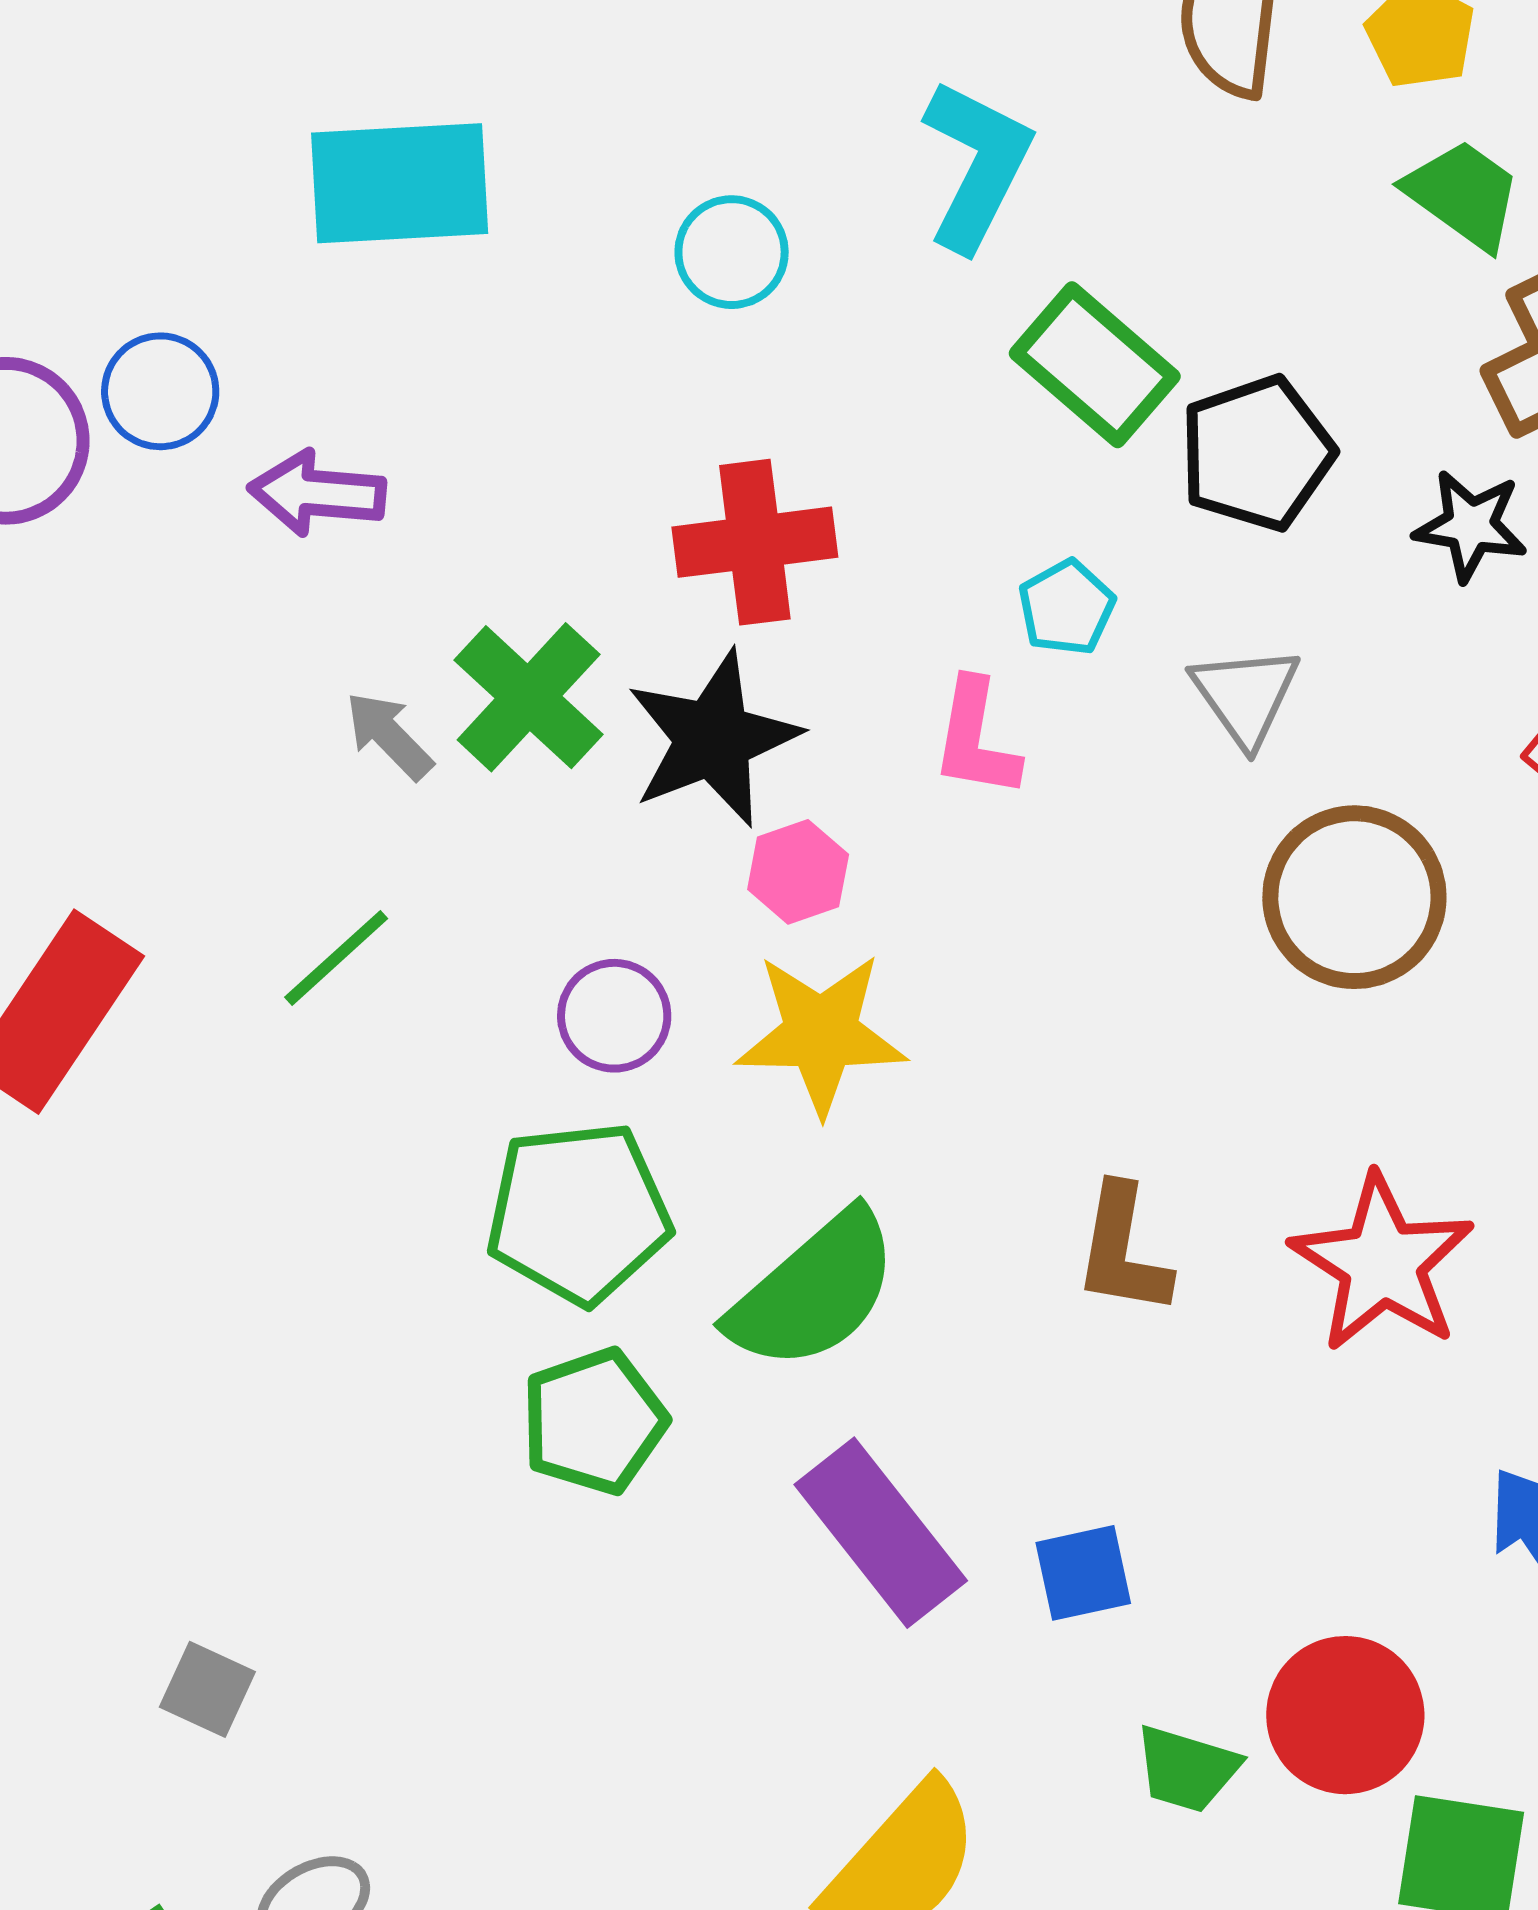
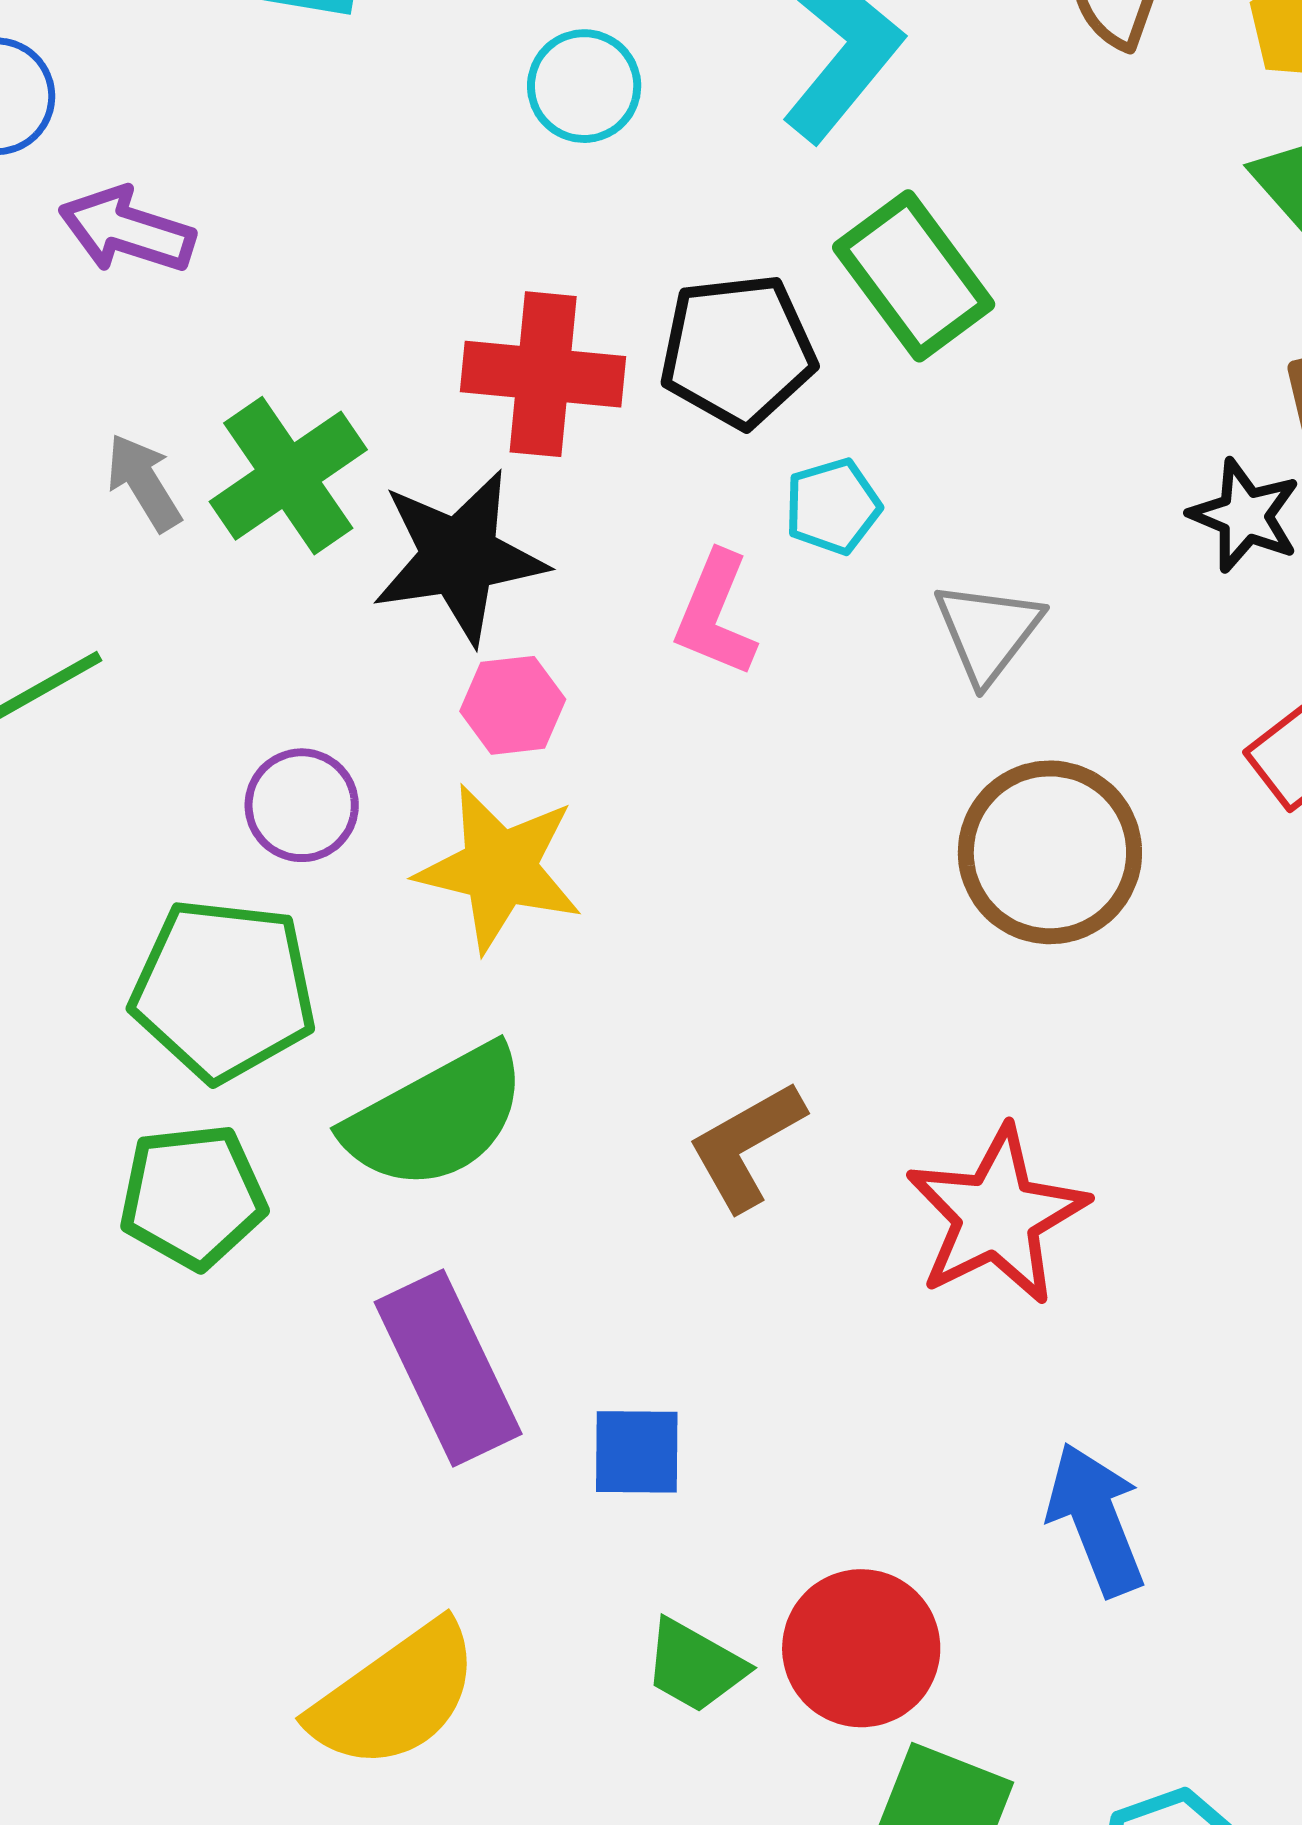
black pentagon: (1257, 453) -> (738, 351), moved
brown L-shape: (1123, 1250) -> (746, 1146), turned 38

